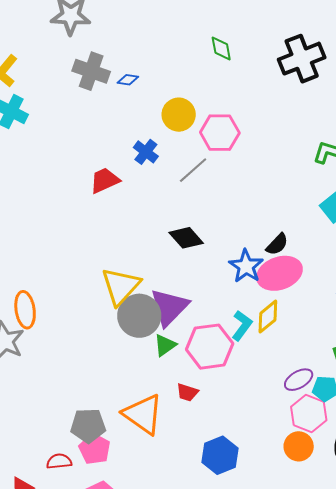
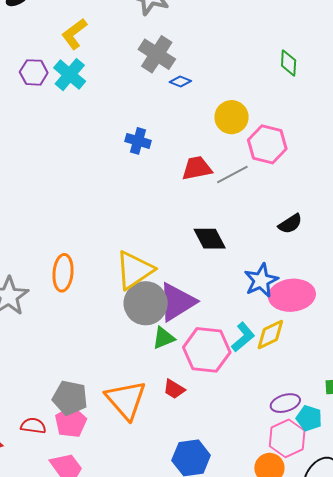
blue diamond: (128, 80) -> (180, 81), moved
blue cross: (146, 152) -> (138, 141), moved, turned -35
red trapezoid: (105, 180) -> (197, 168), moved
black semicircle: (277, 244) -> (290, 224), moved
orange ellipse: (25, 310) -> (63, 273), moved

